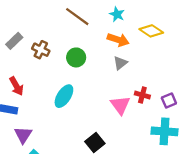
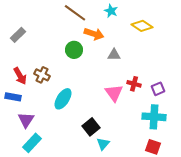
orange arrow: (118, 40) -> (94, 34), moved
brown cross: (41, 50) -> (42, 75), moved
gray triangle: (120, 63) -> (114, 55), turned 40
cyan ellipse: (64, 96) -> (63, 99), moved

